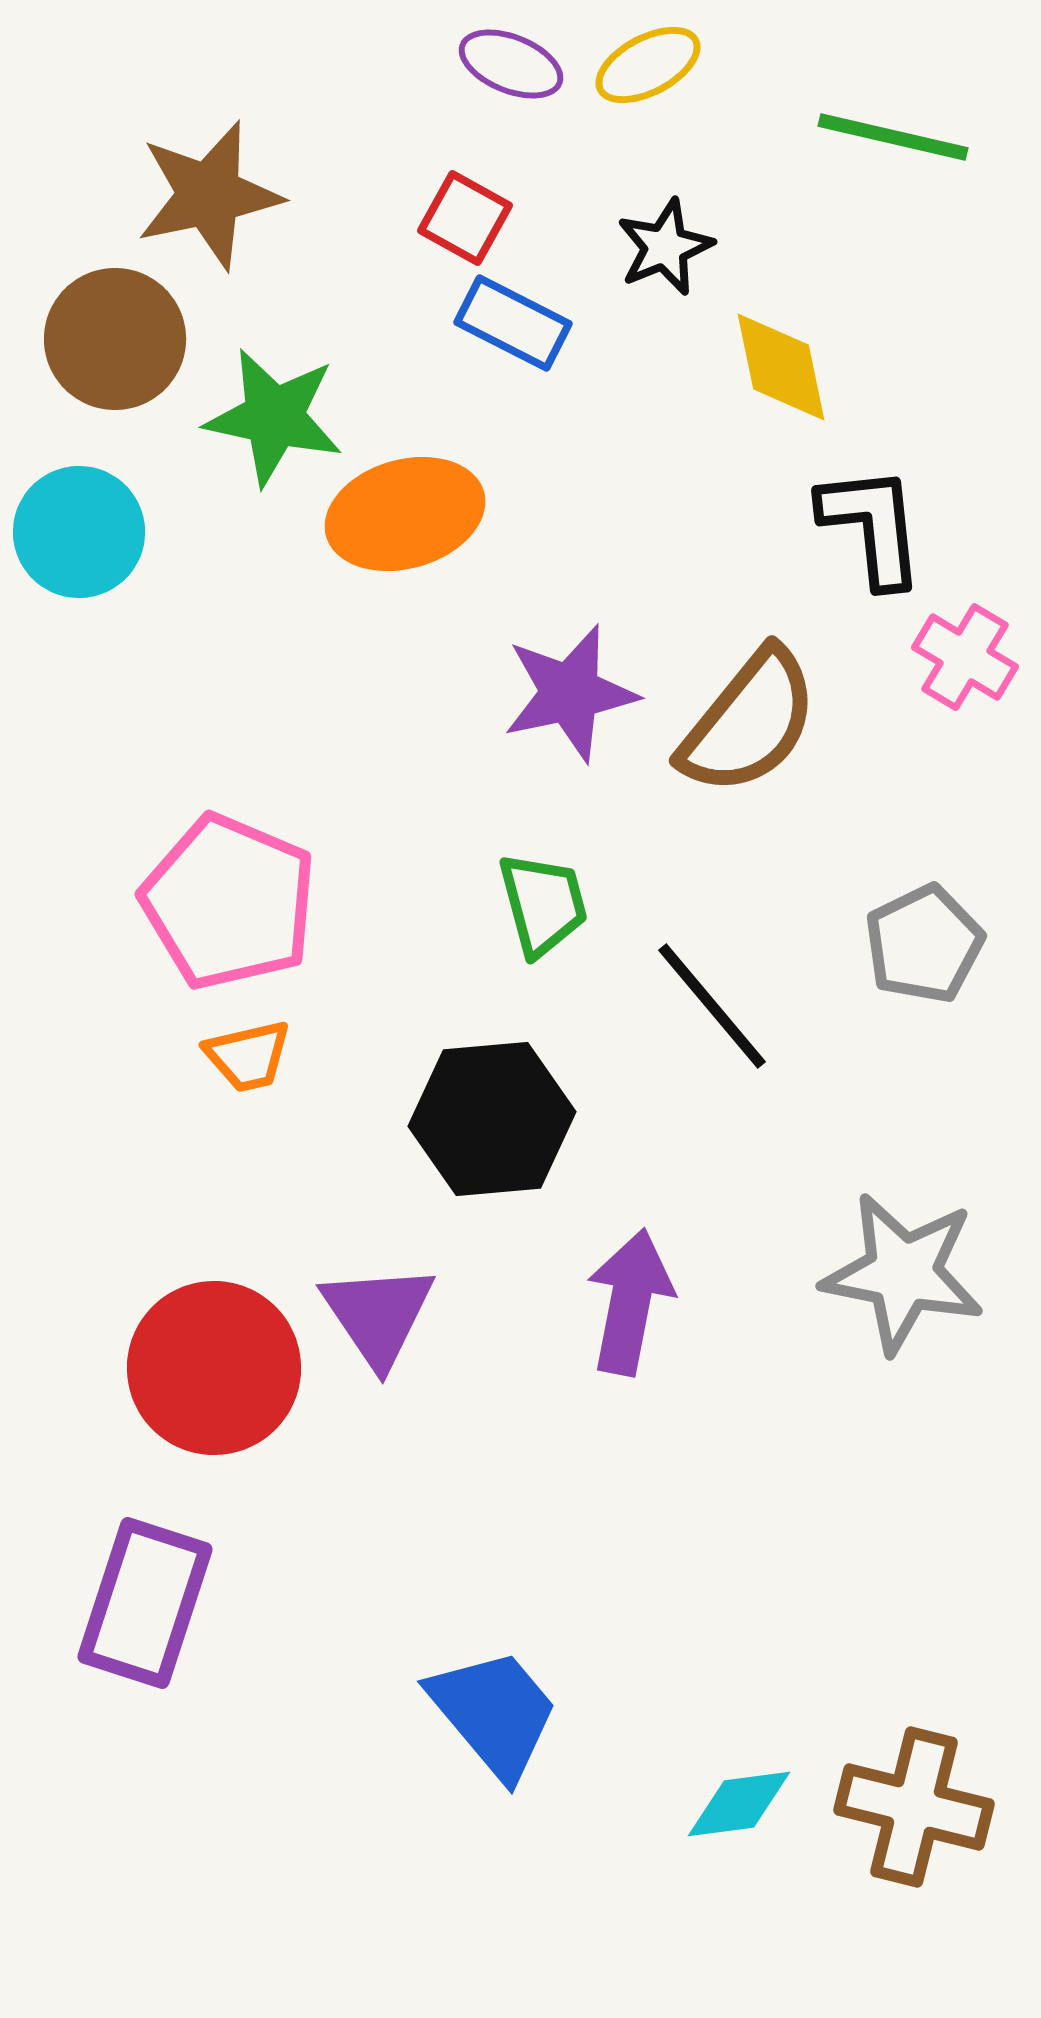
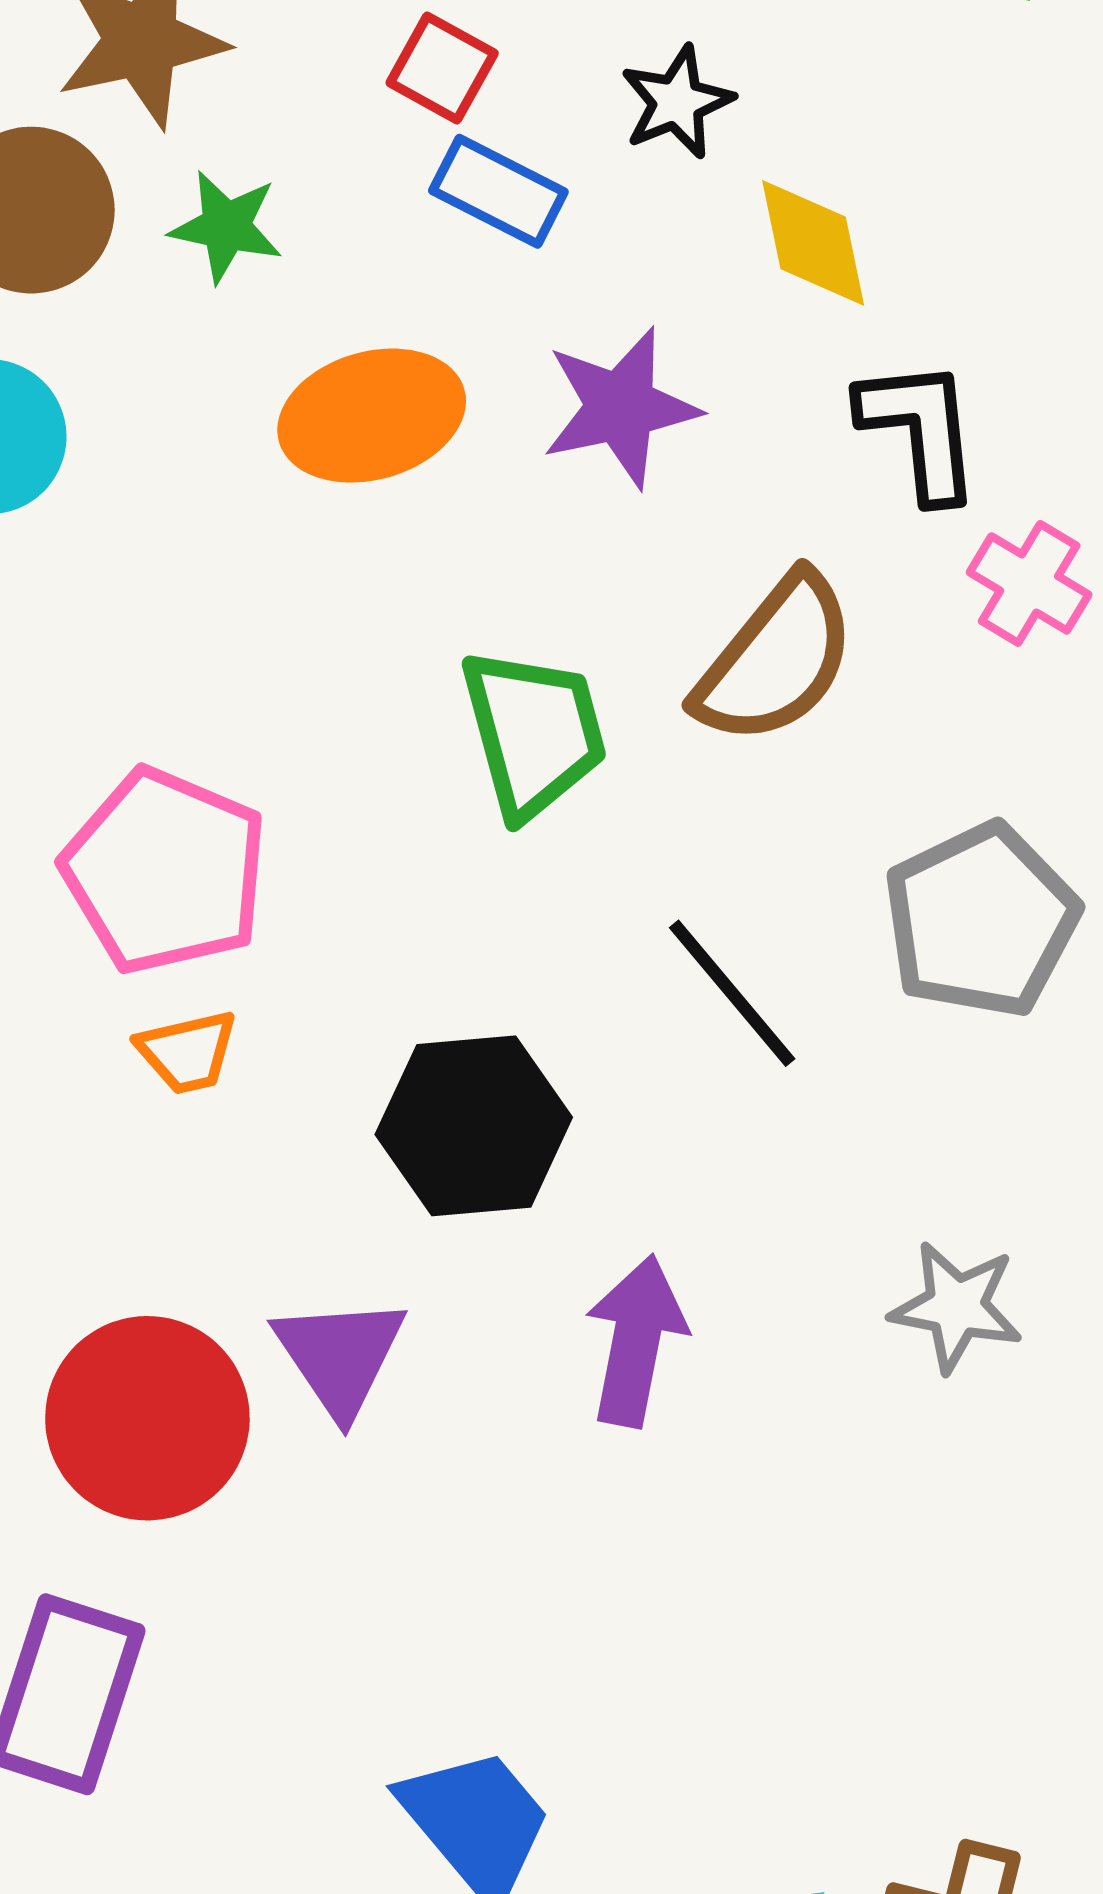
green star: (274, 417) -> (226, 227), moved, size x0.7
purple star: (570, 693) -> (621, 407), moved
green trapezoid: (543, 904) -> (534, 733), moved, size x1.4
gray pentagon: (924, 944) -> (981, 920), size x1.4
gray star: (903, 1273) -> (956, 1307), size x0.7

